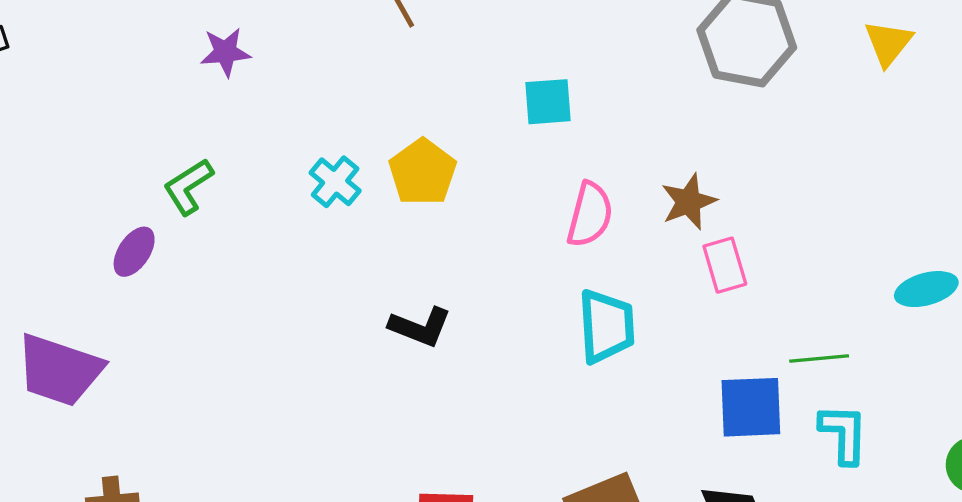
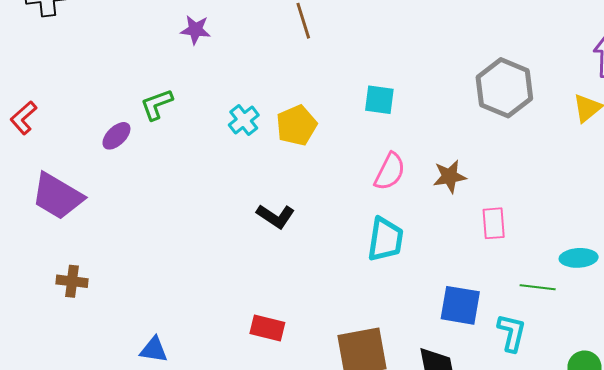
pink rectangle: (725, 265) -> (494, 223), moved
green line: (819, 359) -> (538, 287), moved

